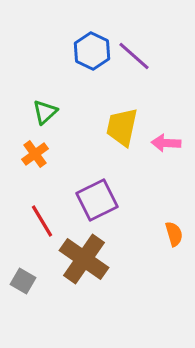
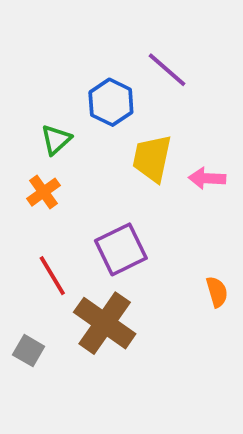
blue hexagon: (92, 51) -> (111, 102), moved

